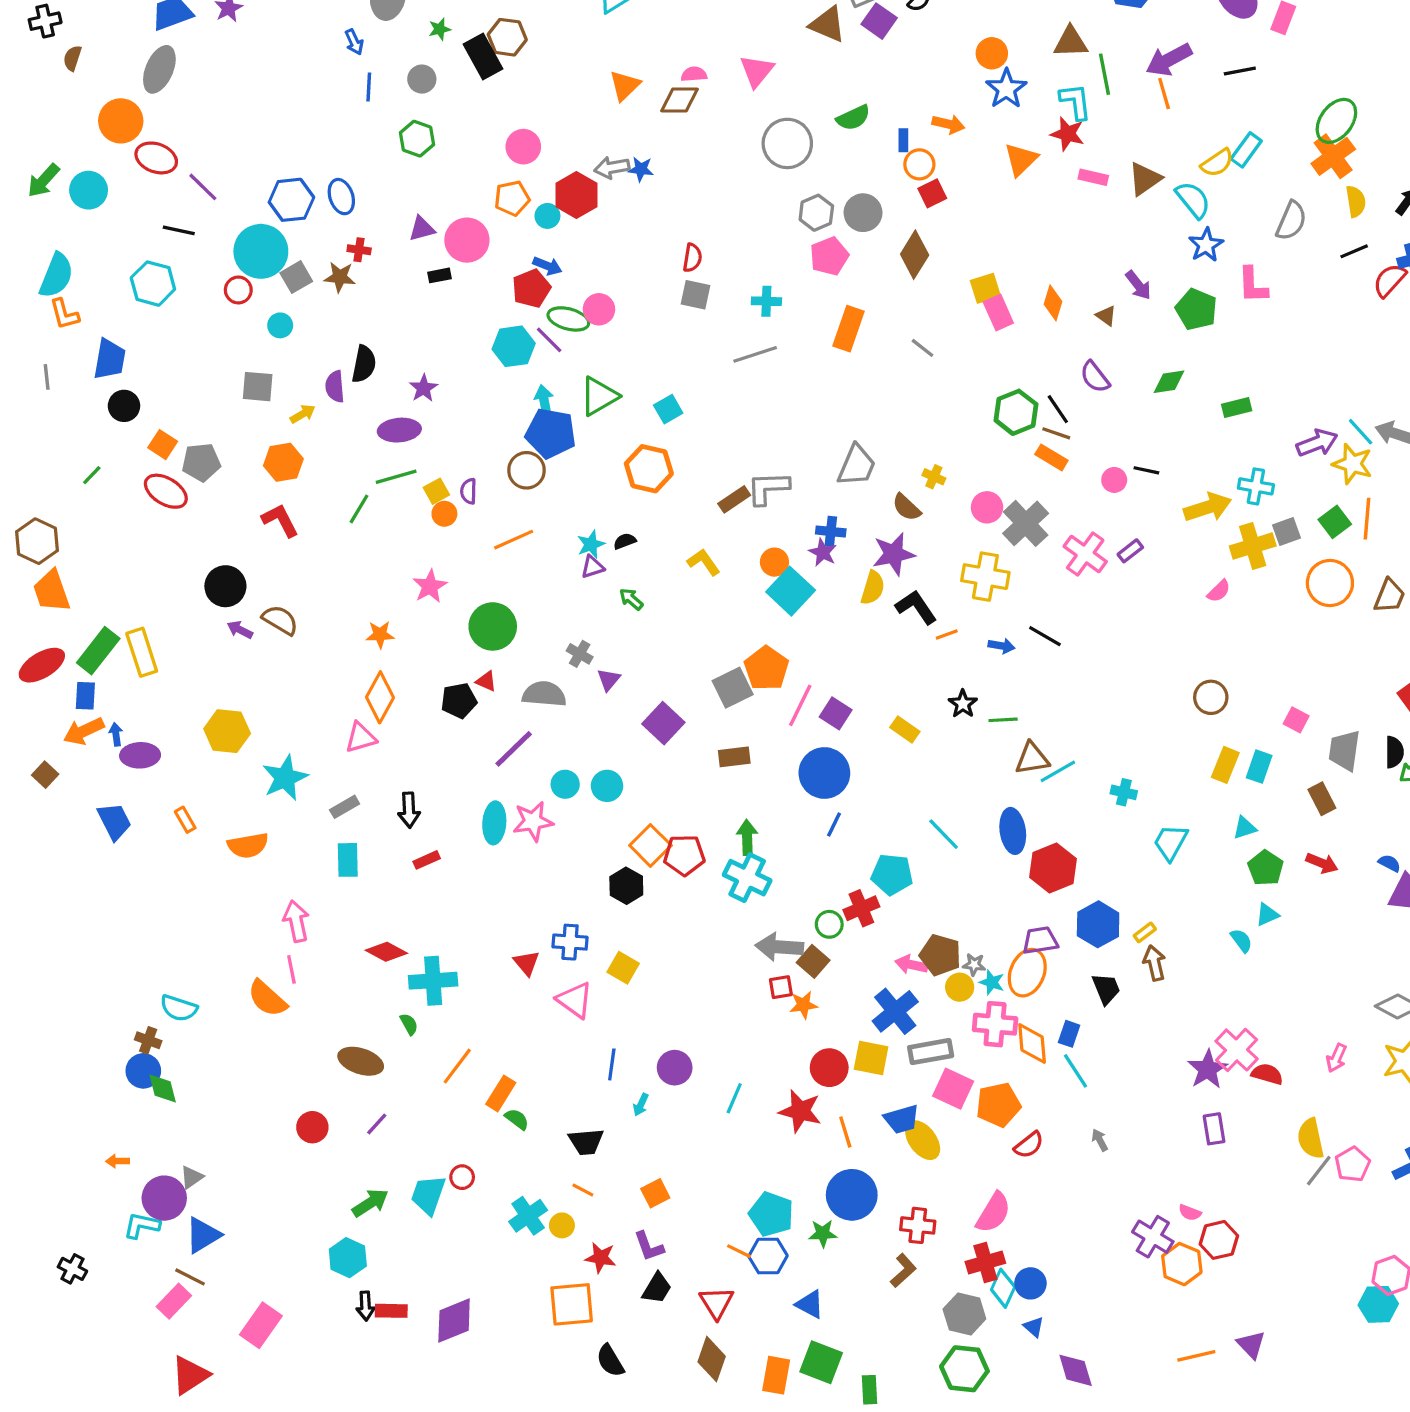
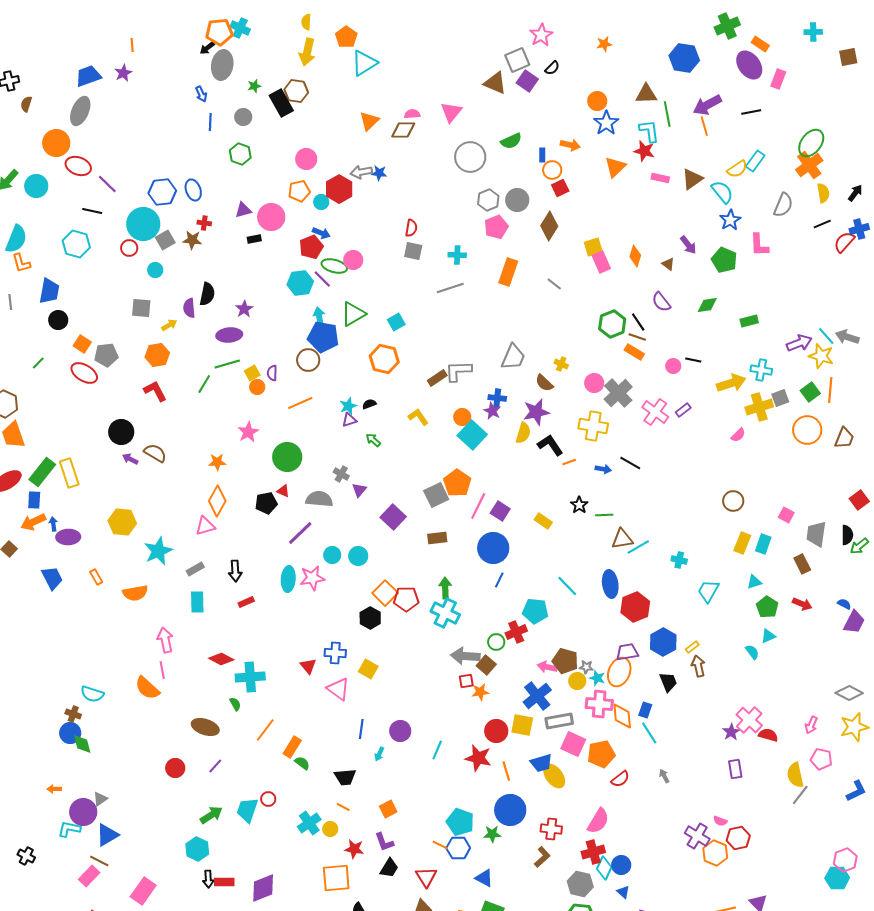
purple star: (1208, 1069) -> (731, 732), size x0.7
pink pentagon: (1352, 1164) -> (821, 759), moved, turned -30

